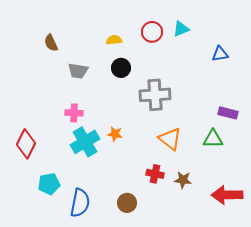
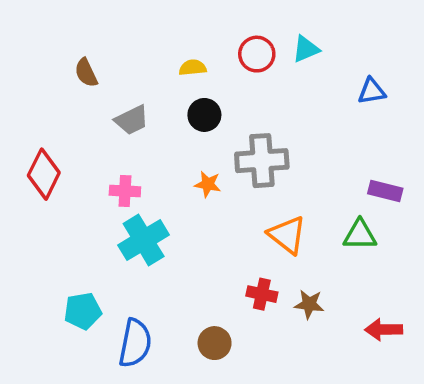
gray trapezoid: (78, 71) -> (132, 120), turned -35
orange star: (115, 134) -> (208, 184), moved
red diamond: (26, 144) -> (44, 174), moved
red arrow: (227, 195) -> (384, 330), size x0.7

